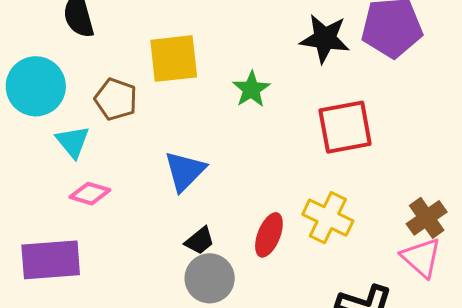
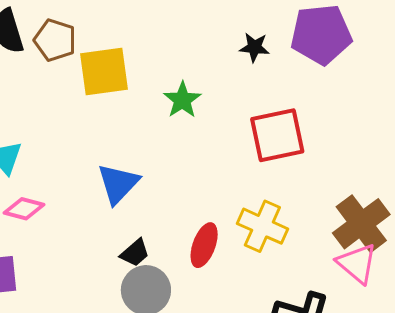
black star: (325, 39) -> (254, 47), size x0.6
brown pentagon: (116, 99) -> (55, 40), moved
brown cross: (427, 218) -> (361, 224), size x1.4

